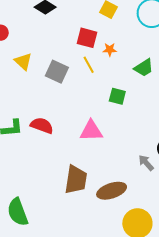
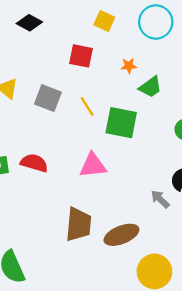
orange star: (110, 50) -> (129, 66), moved
yellow line: (89, 65) -> (87, 107), moved
green square: (117, 96) -> (121, 123), size x1.6

